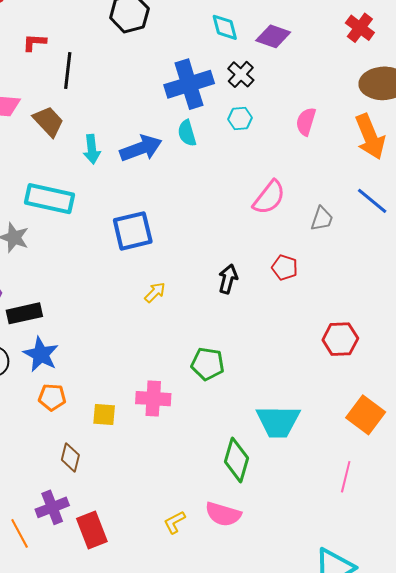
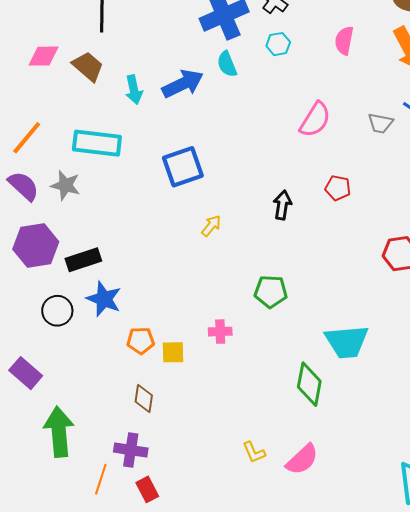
gray trapezoid: (322, 219) -> (380, 123), moved, turned 88
orange pentagon: (52, 397) -> (141, 341), moved
pink cross: (153, 399) -> (220, 332), size x0.7
purple cross: (52, 507) -> (131, 450), turned 36
pink semicircle: (223, 514) -> (302, 459), moved, turned -54
yellow L-shape: (175, 522) -> (254, 452), turned -80
red rectangle: (92, 530) -> (147, 489), moved, size x0.7
orange line: (20, 533) -> (101, 479), turned 52

